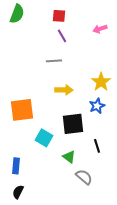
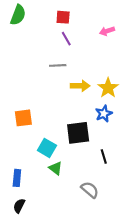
yellow arrow: (64, 90) -> (80, 86), moved
orange square: (22, 110) -> (23, 118), size x0.7
green triangle: (69, 157) -> (56, 168), moved

